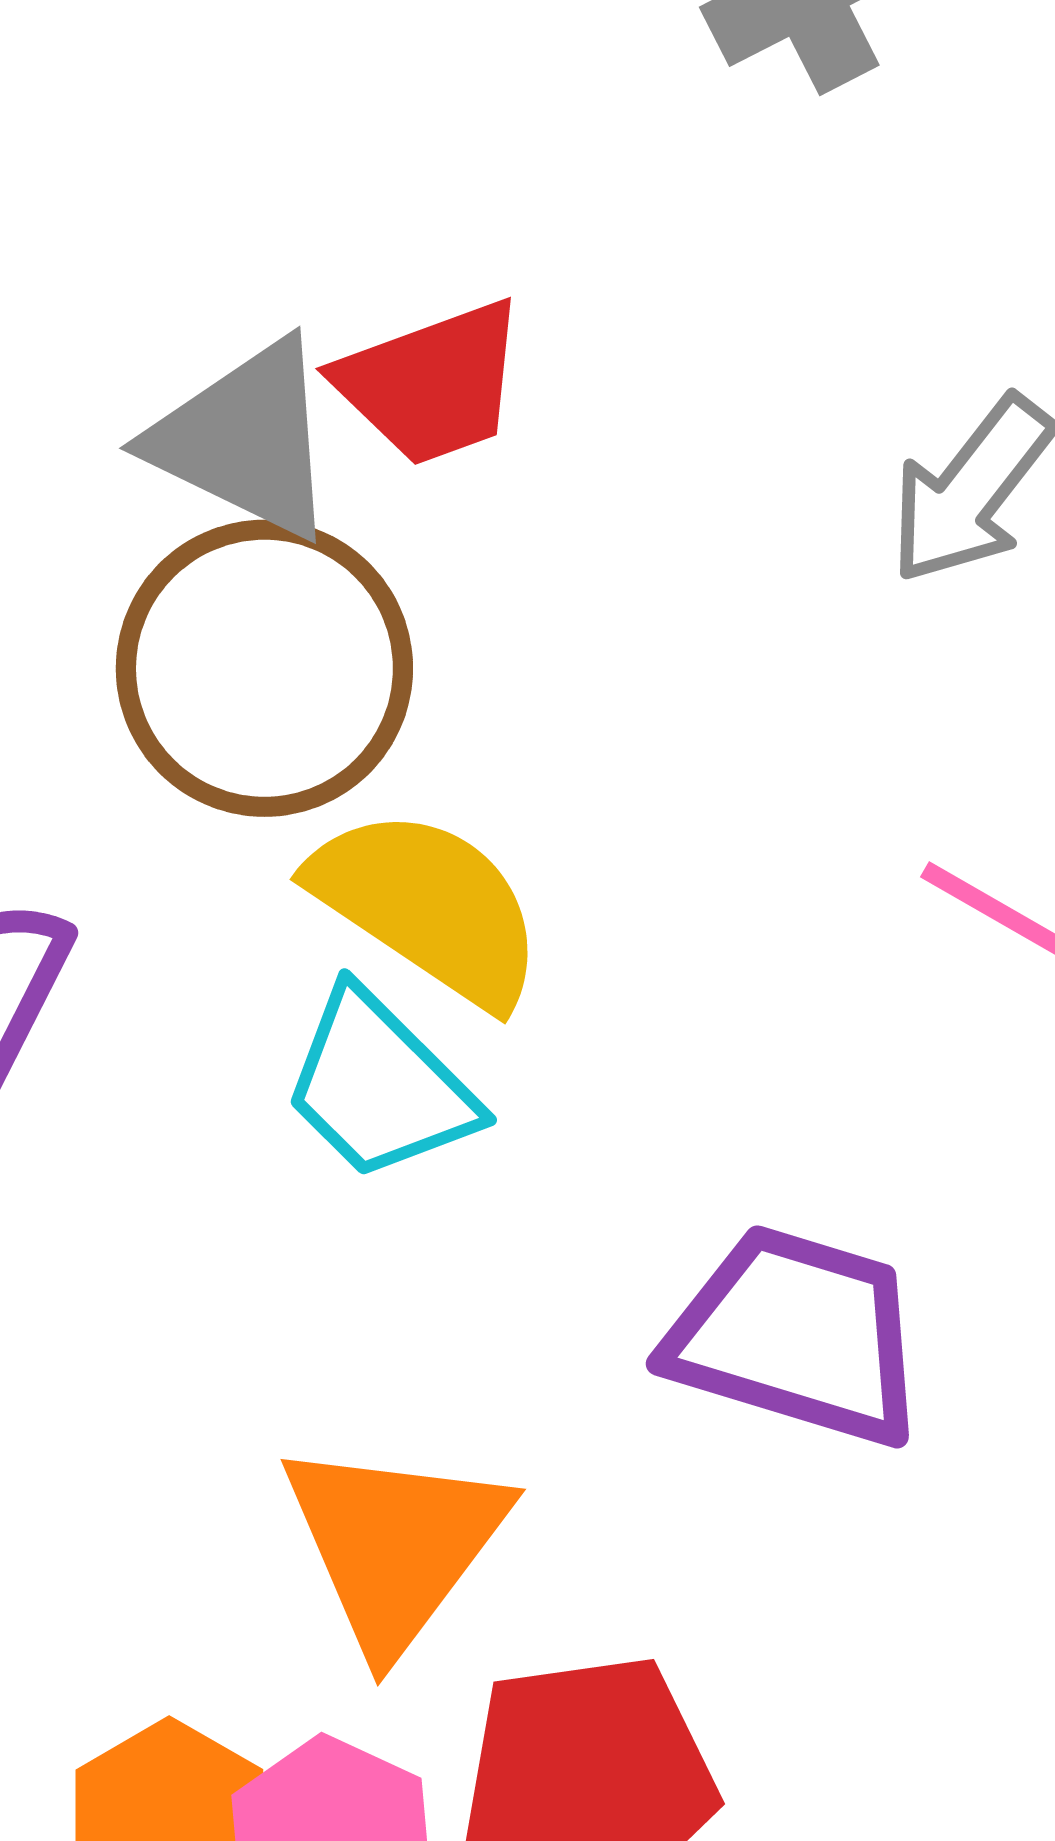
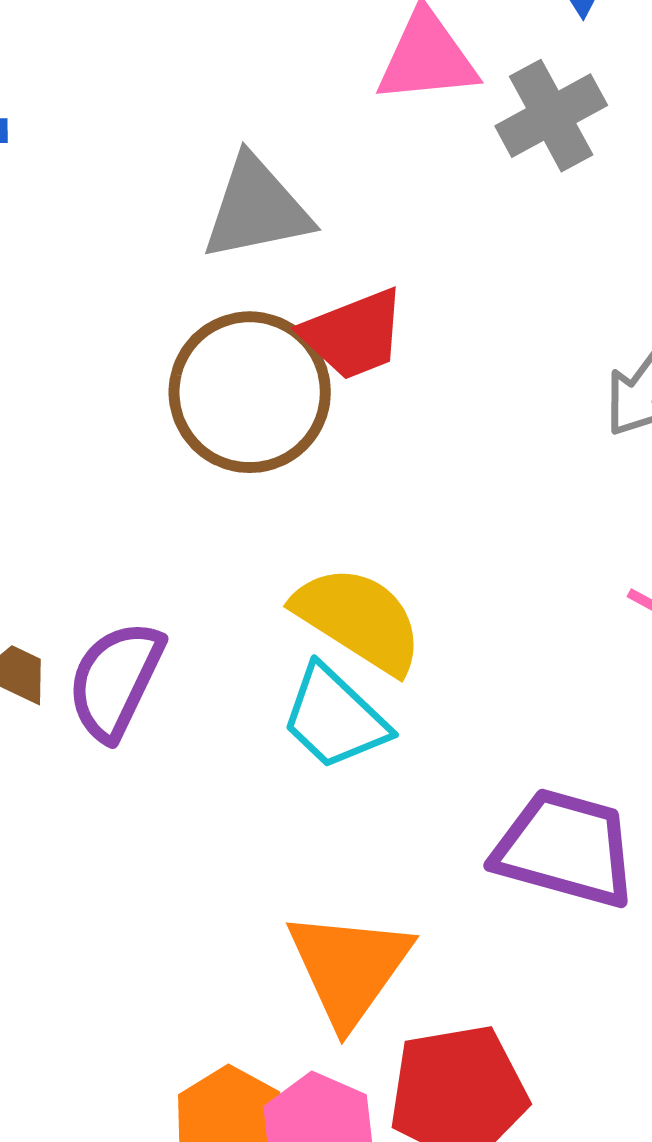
gray triangle: (245, 439) -> (256, 209), moved, turned -36
brown circle: (264, 668) -> (250, 392), moved

